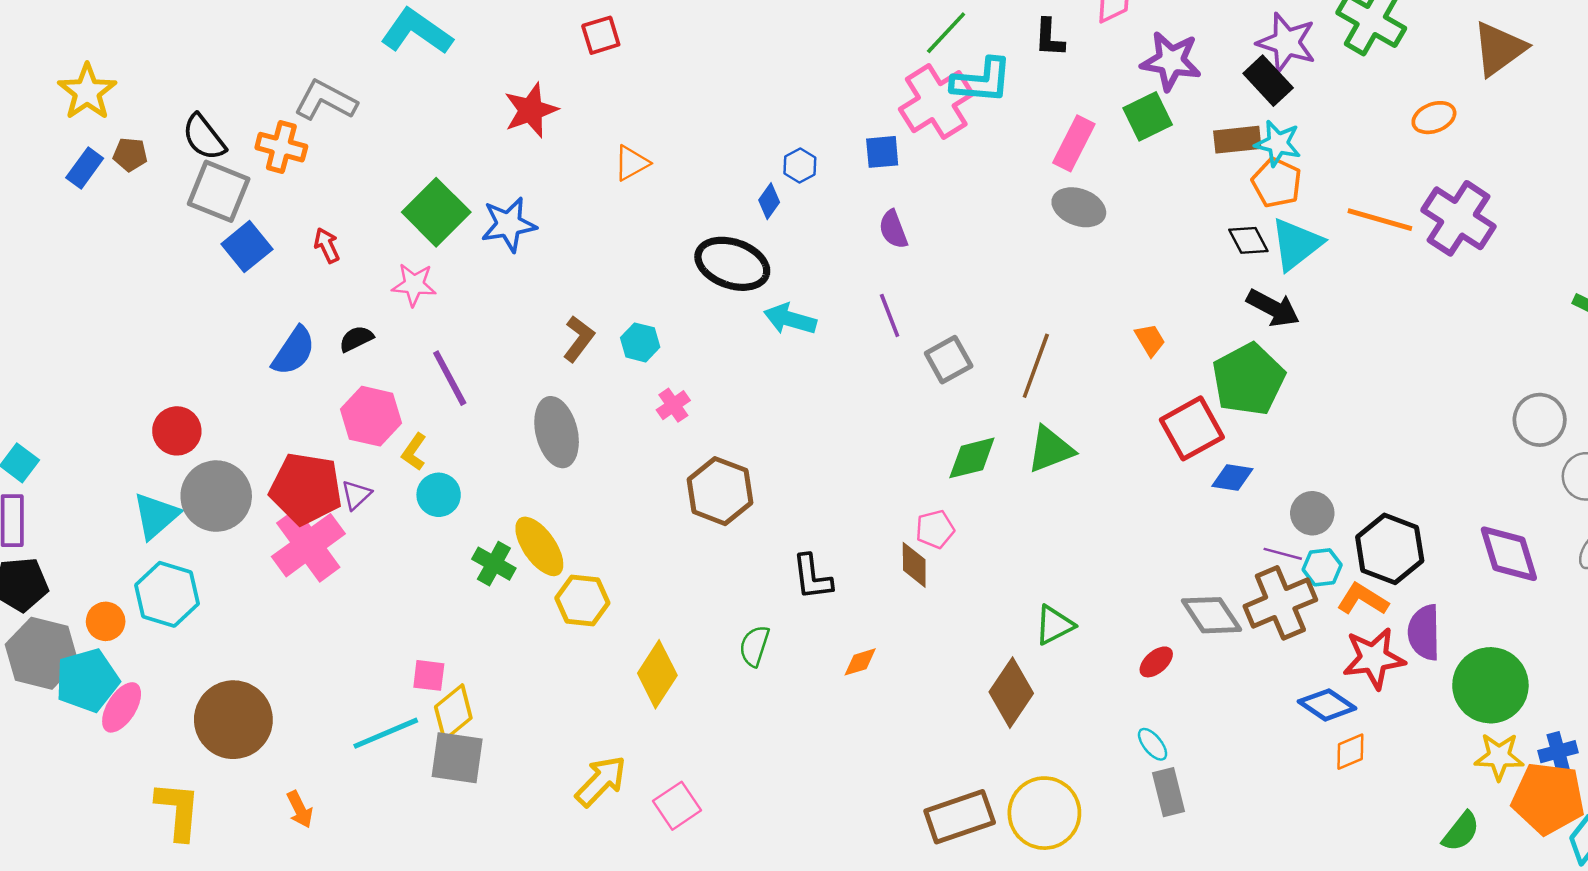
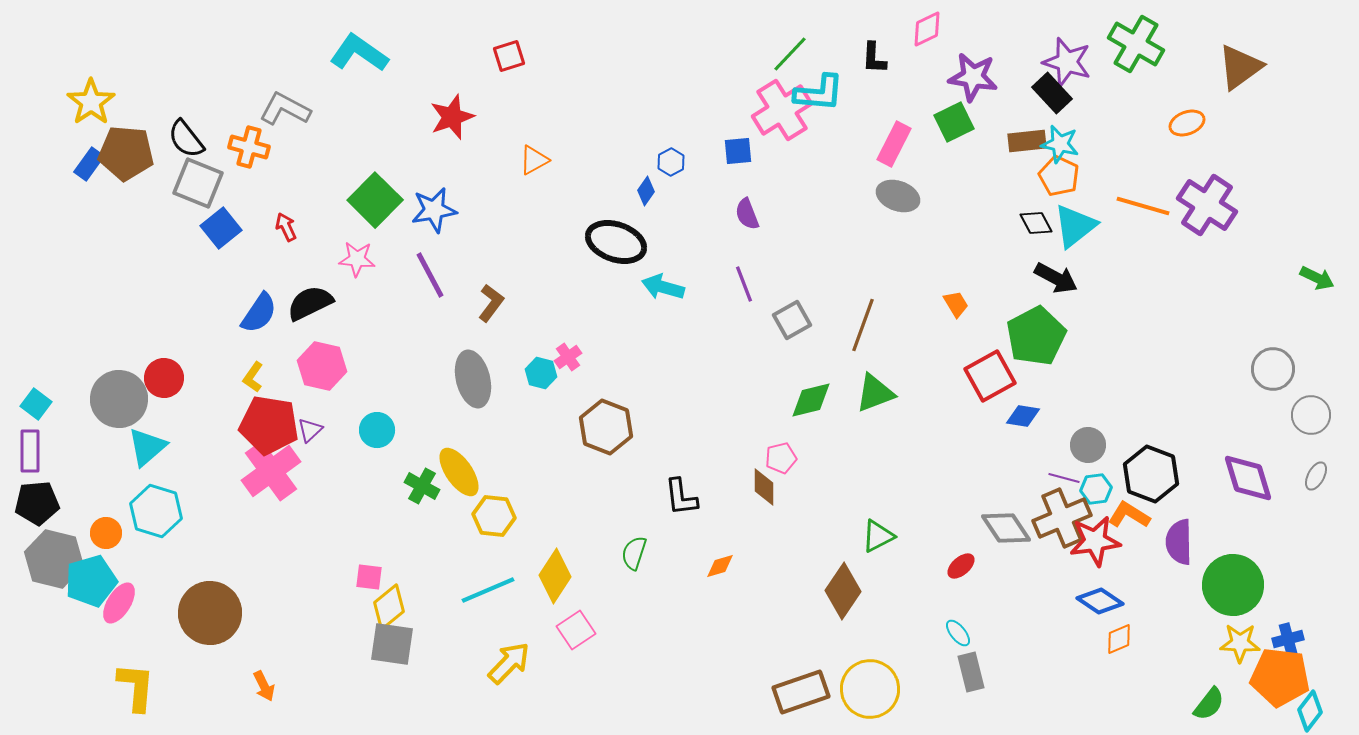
brown pentagon: (130, 154) -> (126, 153), size x2.0
black semicircle: (356, 339) -> (310, 303), size x1.6
cyan hexagon: (640, 342) -> (541, 373), moved
purple line: (450, 378) -> (430, 275), moved
yellow L-shape: (414, 452) -> (253, 377), moved
gray circle: (216, 496) -> (119, 399), moved
red star: (1374, 658) -> (1095, 541), moved
cyan line: (386, 733) -> (488, 590), moved
pink square: (677, 806) -> (576, 630), moved
yellow L-shape: (178, 811) -> (136, 687), moved

